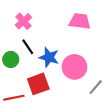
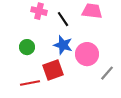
pink cross: (23, 21) -> (39, 11), turned -35
black line: (28, 47) -> (63, 19), moved

